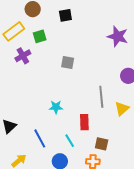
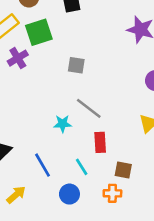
green square: (40, 36) -> (39, 32), size x1.5
gray line: (101, 97) -> (89, 108), moved, turned -45

